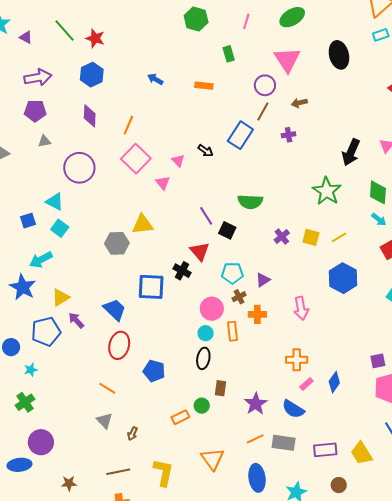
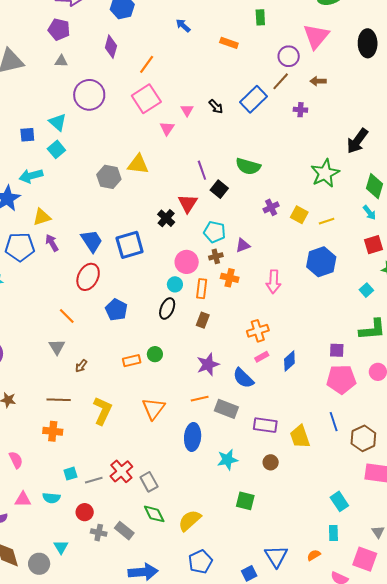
blue square: (151, 287) -> (130, 245), moved, turned -32
orange cross: (297, 360) -> (258, 331), turned -30
brown rectangle: (221, 388) -> (203, 320), moved

